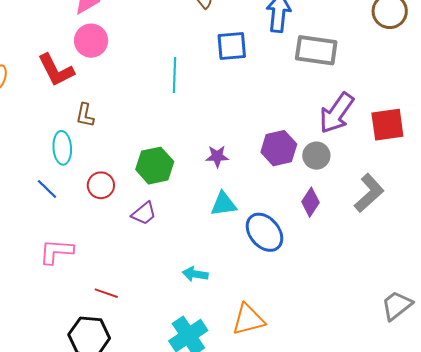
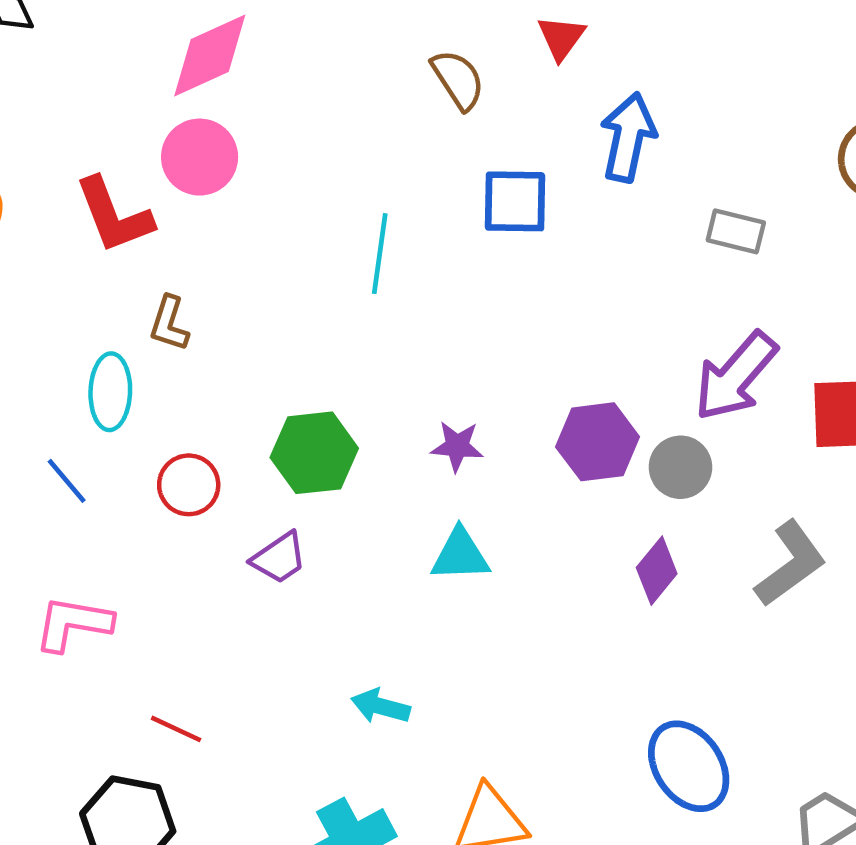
gray rectangle: (316, 50) -> (736, 231), moved, size x0.6
blue ellipse: (264, 232) -> (689, 766), moved

